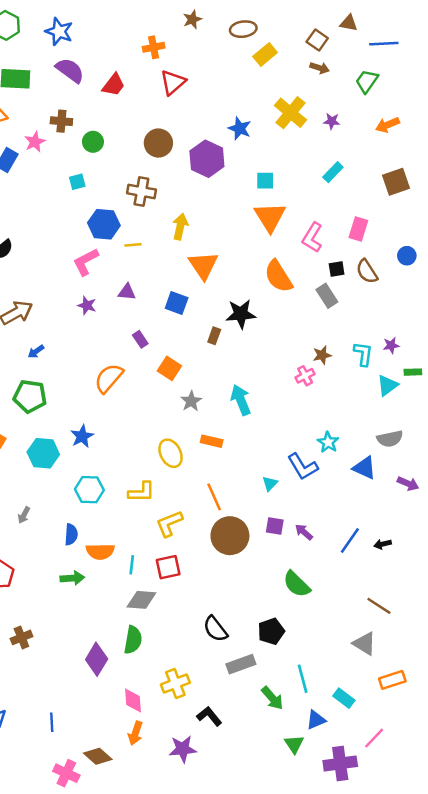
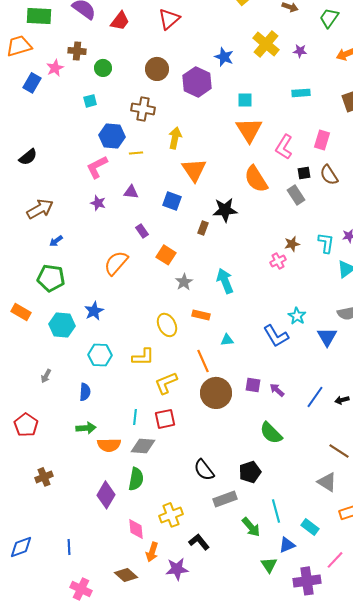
cyan rectangle: (333, 172) -> (301, 93), turned 42
blue triangle: (364, 468) -> (327, 337), turned 35
cyan triangle: (270, 484) -> (227, 340), moved, turned 40
orange semicircle: (100, 551) -> (109, 445), moved
orange arrow: (135, 733) -> (152, 552), moved
brown diamond: (98, 756) -> (126, 575), moved

